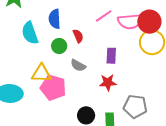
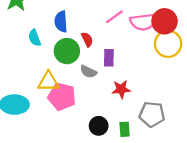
cyan semicircle: (30, 33) -> (35, 38), size x0.7
green circle: (59, 46) -> (67, 51), size x1.5
purple rectangle: (111, 56) -> (109, 58), moved

